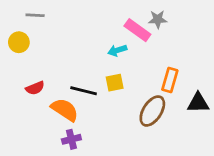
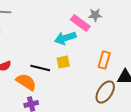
cyan arrow: (117, 50) -> (65, 38), size x1.5
brown ellipse: (152, 111) -> (105, 92), moved

